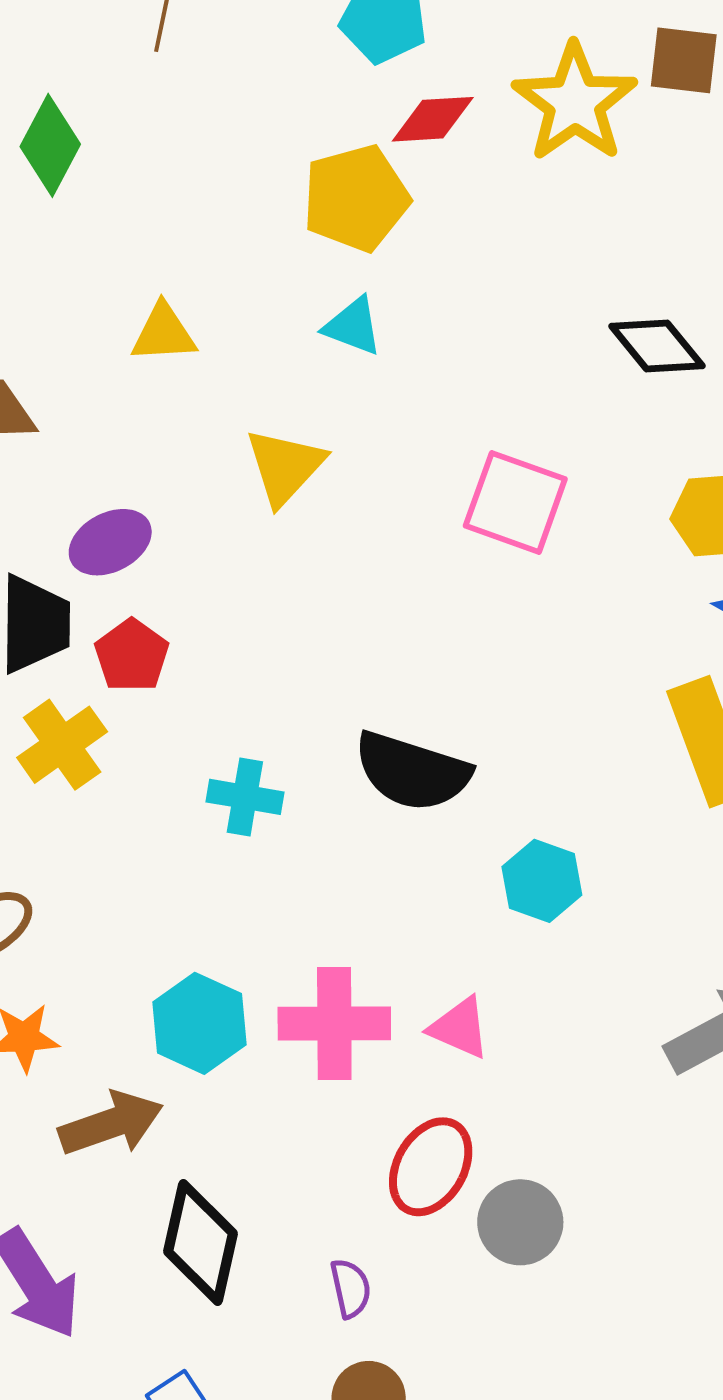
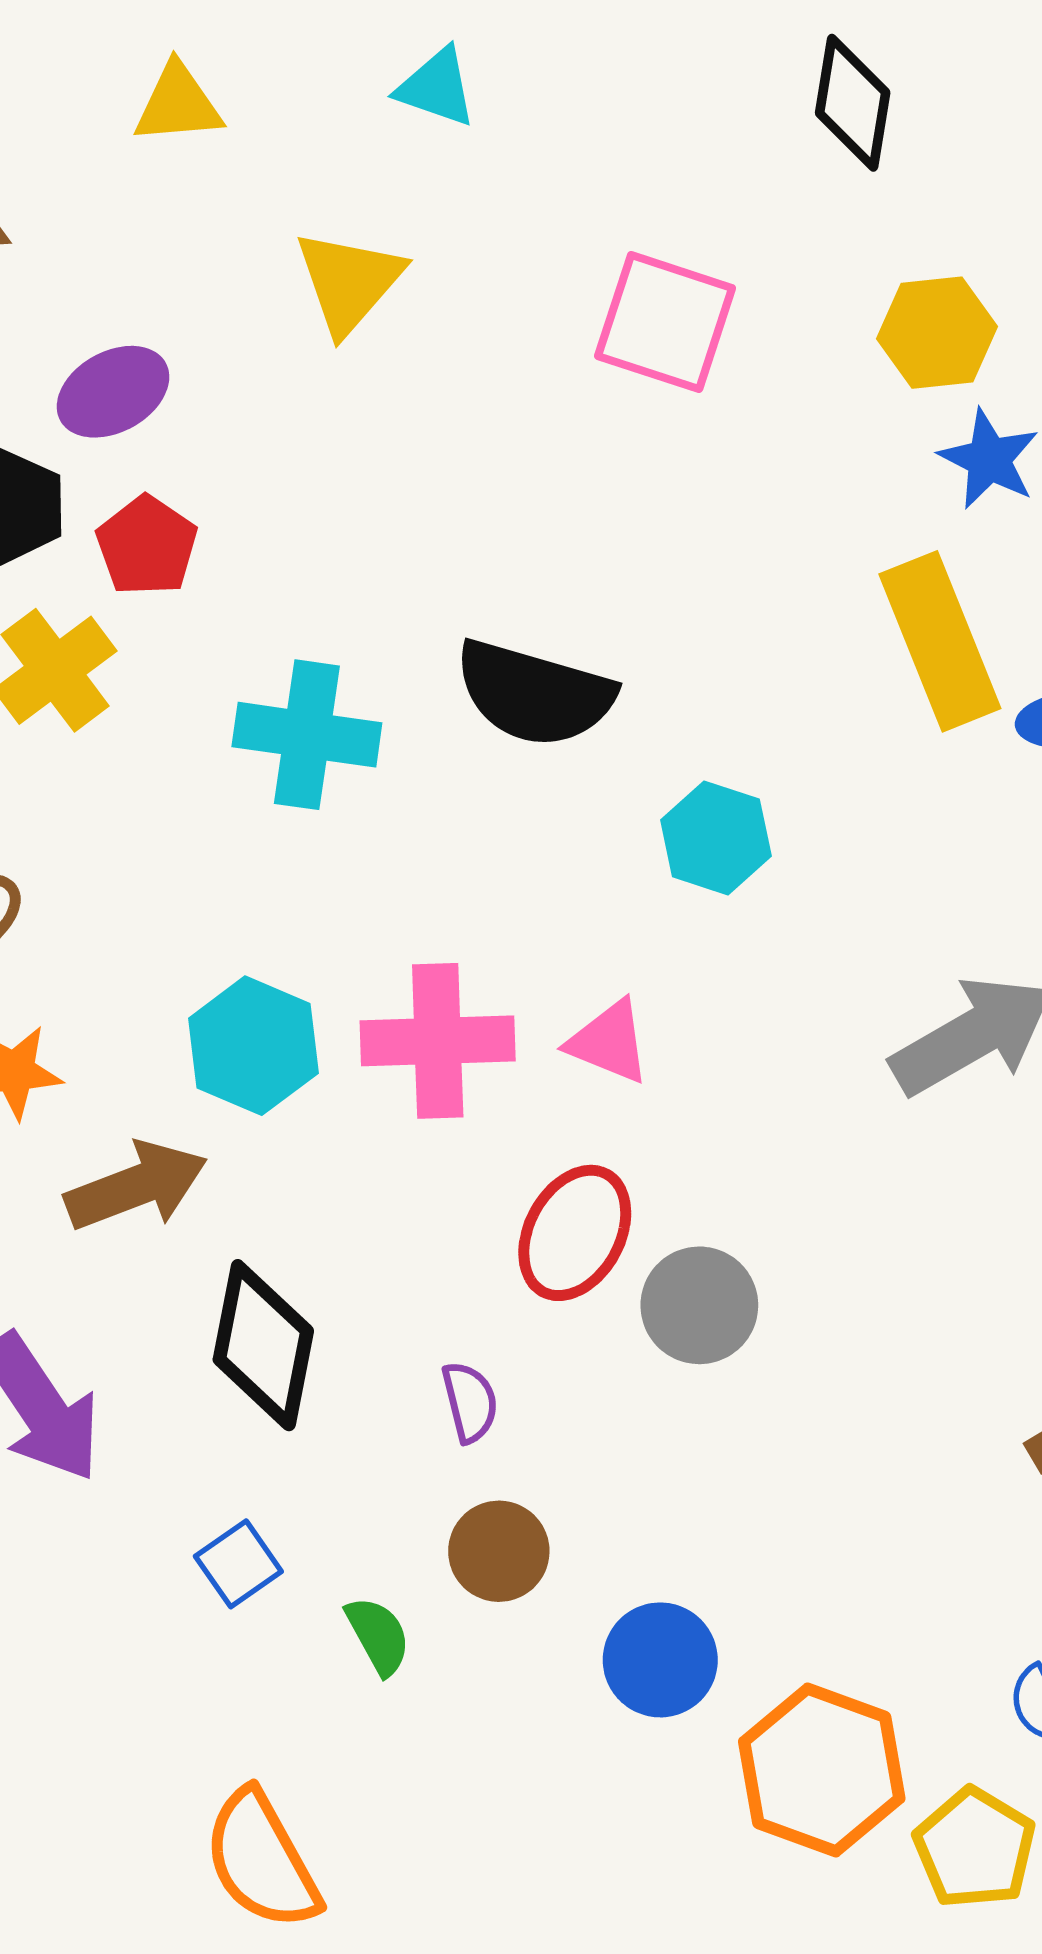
black diamond: (657, 346) -> (853, 103), turned 50
cyan cross: (245, 797) -> (307, 735), size x1.4

